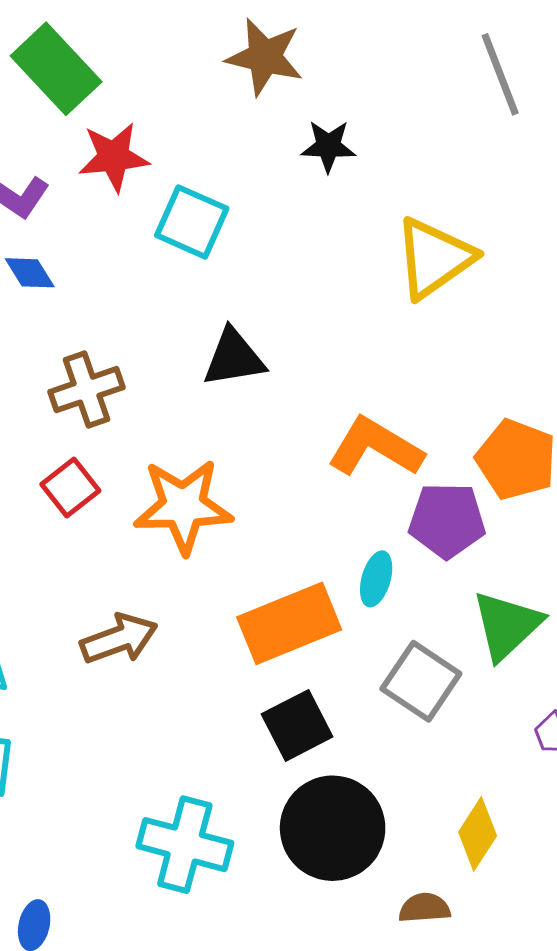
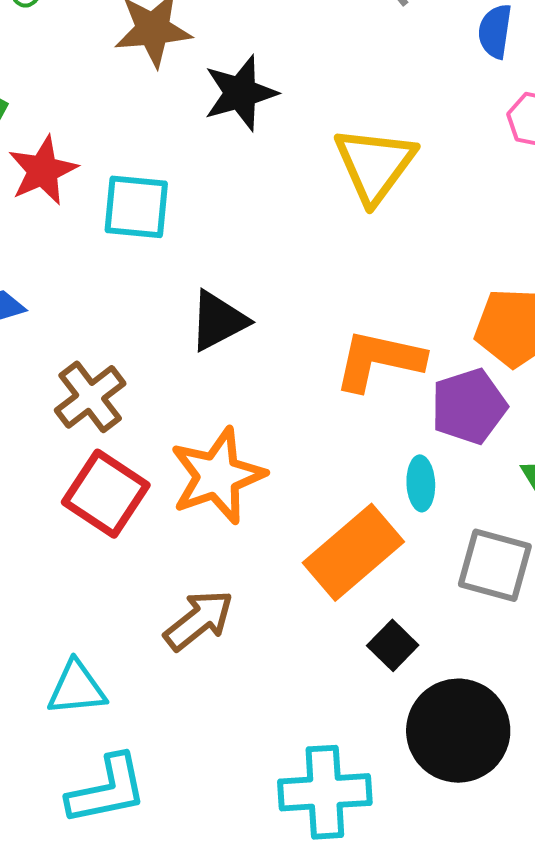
black star: (328, 146) -> (240, 93), size x1.4
red square: (70, 488) -> (106, 494), size x1.5
black square: (297, 725) -> (393, 645), size x0.7

